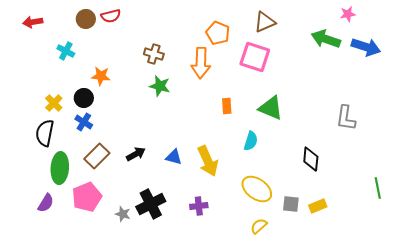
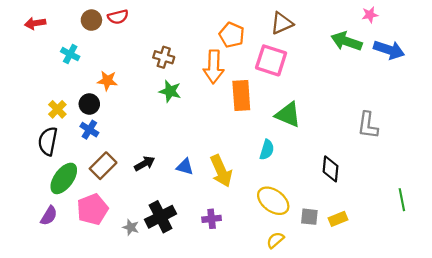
orange rectangle: (227, 106) -> (241, 96), moved, size x1.8
green ellipse: (60, 168) -> (64, 178), turned 32

